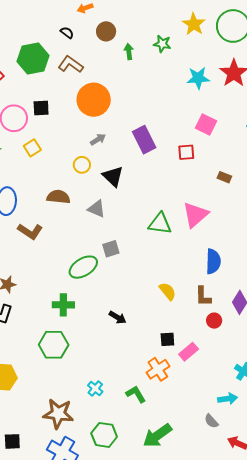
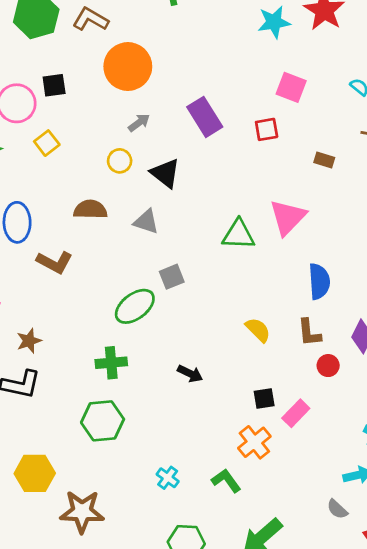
brown star: (58, 414) -> (82, 512), moved

